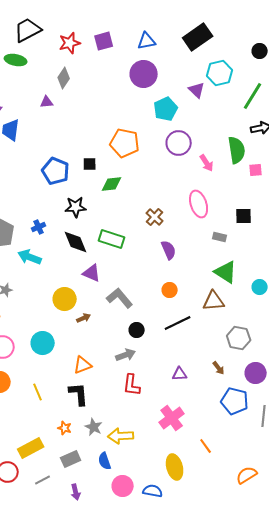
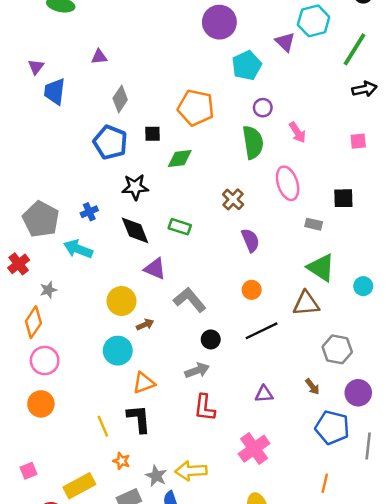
gray diamond: (64, 78) -> (120, 99), moved
purple circle: (179, 143) -> (263, 108), size x0.6
green semicircle: (237, 150) -> (253, 142), moved
green rectangle: (112, 239) -> (180, 227), size x0.7
cyan circle: (43, 343) -> (118, 351), moved
yellow line: (38, 392) -> (103, 426), moved
gray star: (94, 427) -> (156, 476), moved
orange line: (206, 446) -> (325, 483), moved, turned 49

